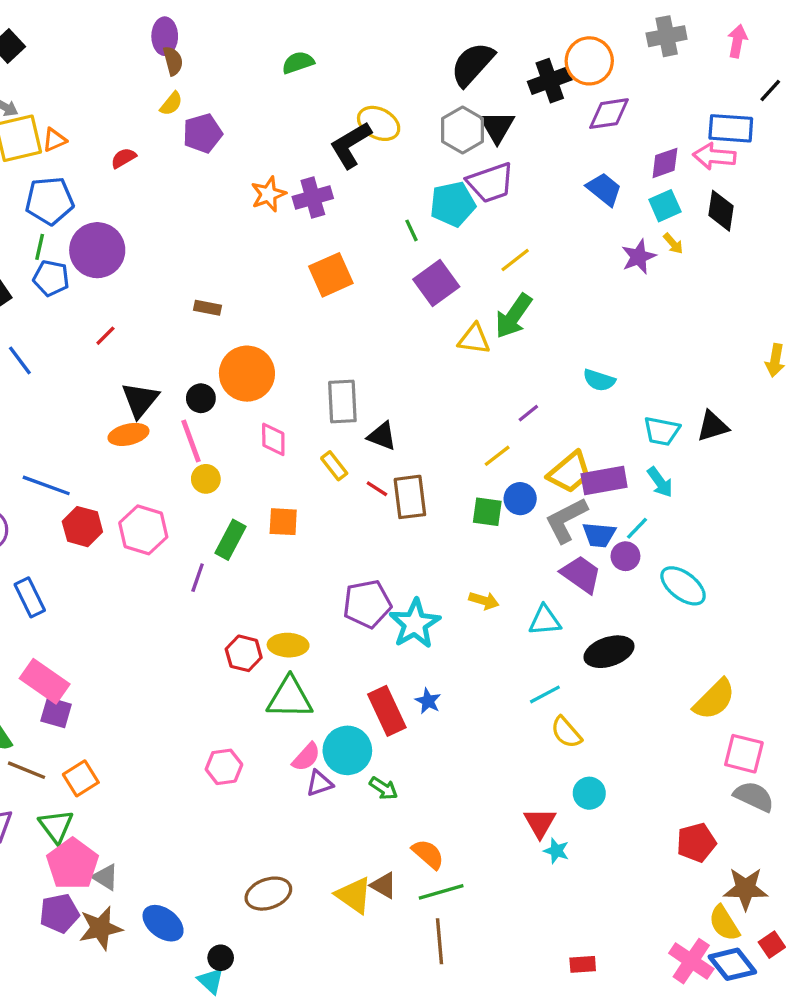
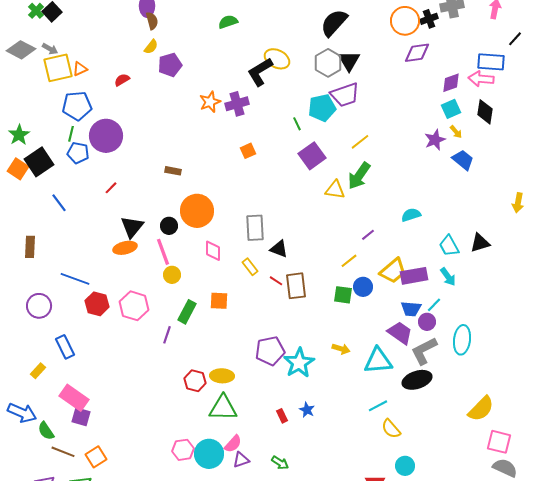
black cross: (550, 81) -> (429, 19), moved, size x0.7
blue trapezoid: (604, 189) -> (463, 160), moved
orange square: (331, 275) -> (248, 151), size x0.6
cyan semicircle: (599, 380) -> (411, 215), turned 144
cyan trapezoid: (662, 431) -> (449, 246), turned 50
gray L-shape: (566, 520) -> (424, 351), moved
cyan ellipse: (683, 586) -> (462, 340), turned 60
cyan triangle: (545, 620) -> (378, 361), size x1.4
red rectangle: (387, 711) -> (282, 416), size x0.5
cyan circle: (347, 750) -> (209, 454), moved

